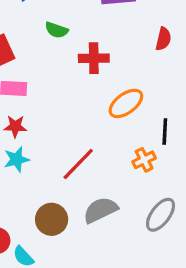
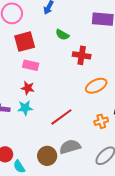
brown circle: (52, 219) -> (47, 156), moved

